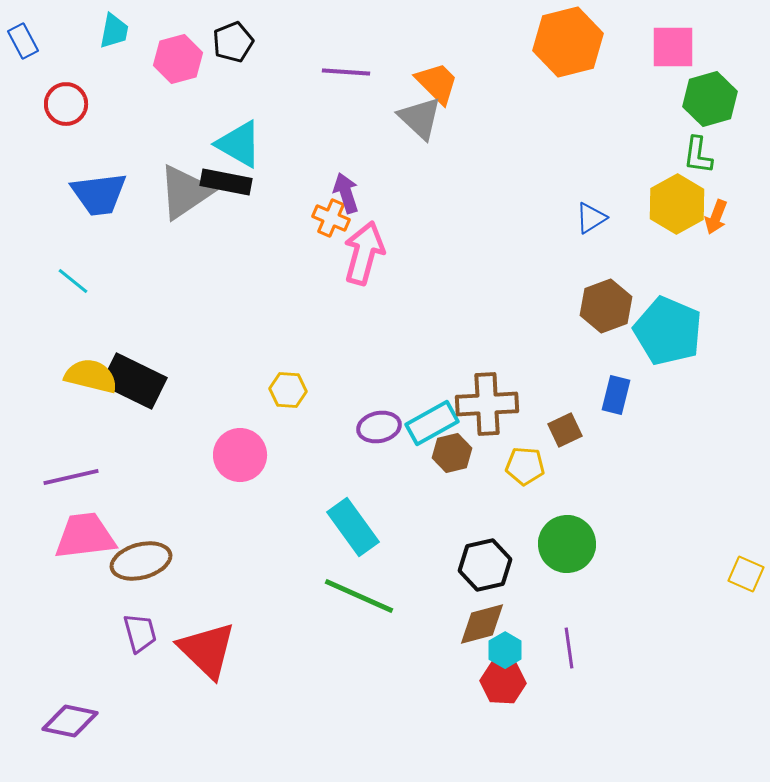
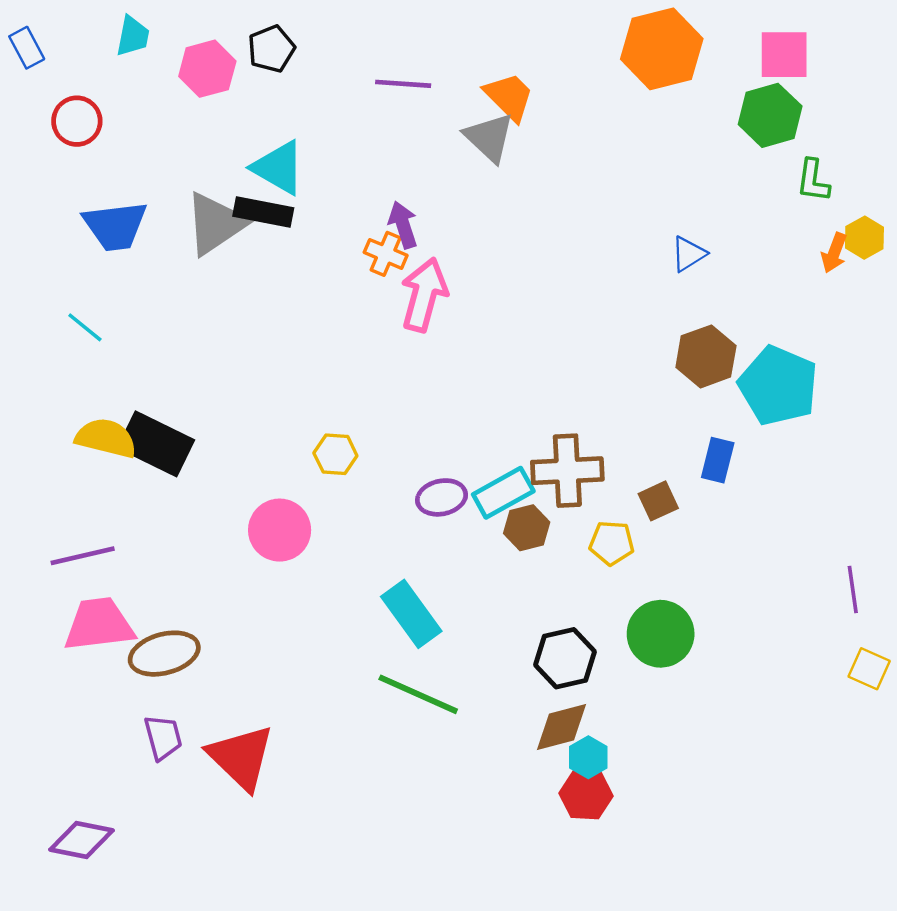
green hexagon: (710, 99) -> (770, 115), moved
yellow hexagon: (677, 204) -> (864, 238), moved, size x0.6
purple line: (569, 648) -> (853, 589), moved

